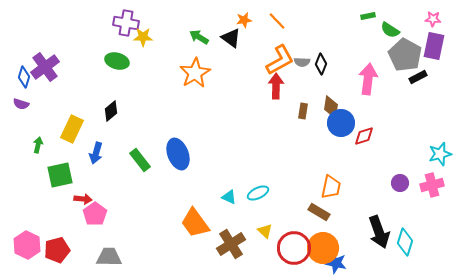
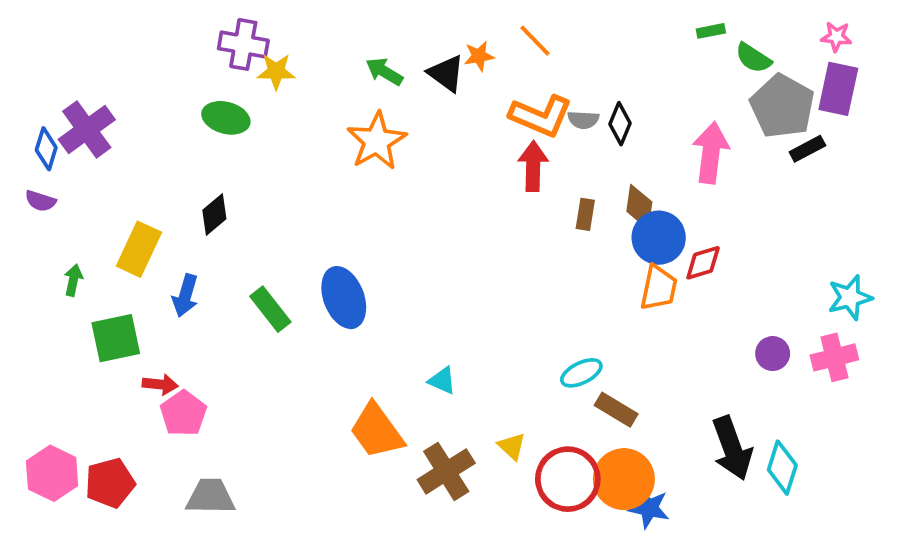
orange star: (244, 20) -> (479, 56), moved
orange L-shape: (280, 60) -> (541, 116), turned 52
orange trapezoid: (331, 187) -> (659, 288), moved
cyan ellipse: (258, 193) -> (581, 373), moved

